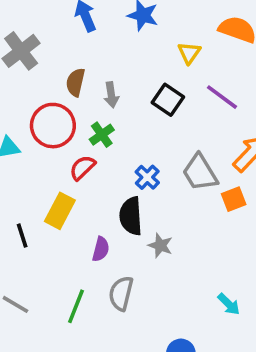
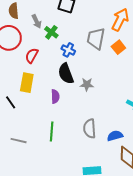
gray arrow: (111, 95) -> (37, 21), moved
green cross: (102, 135) -> (51, 32), moved
gray trapezoid: (200, 173) -> (96, 39), turned 60
gray semicircle: (121, 293) -> (90, 129), moved

